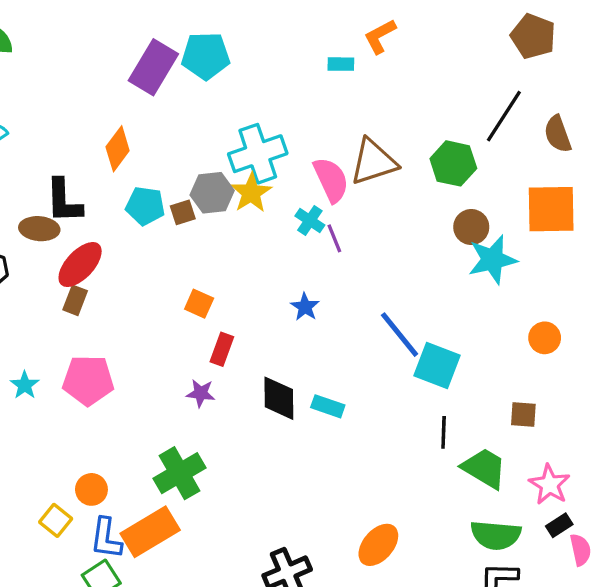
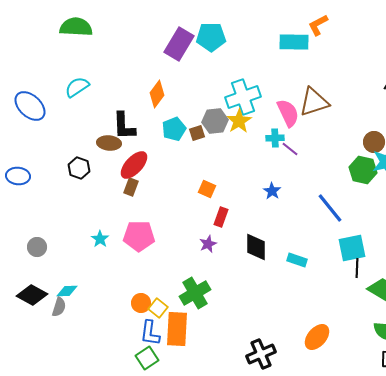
cyan rectangle: (341, 64) -> (294, 42), size x1.8
green hexagon: (453, 163) -> (363, 170), moved
cyan pentagon: (145, 206) -> (174, 129), turned -30
cyan cross: (310, 220) -> (275, 138), turned -36
purple line: (334, 238) -> (290, 149), turned -30
cyan square: (437, 366) -> (352, 248), moved, turned -32
purple star: (201, 393) -> (208, 244), turned -30
cyan rectangle: (328, 406) -> (297, 260), moved
yellow square: (56, 520) -> (158, 308), moved
orange rectangle: (150, 532) -> (177, 329), turned -56

